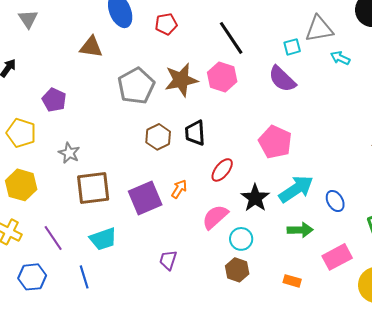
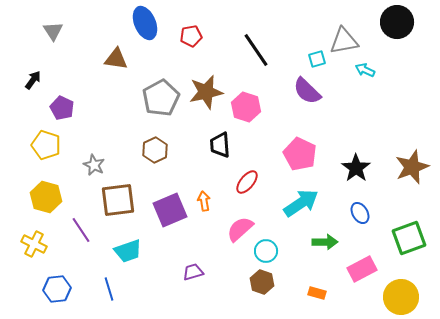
pink hexagon: (222, 77) -> (246, 107), moved
purple pentagon: (54, 100) -> (62, 108), moved
brown hexagon: (158, 137) -> (155, 150), moved
orange arrow: (179, 189) -> (204, 201), turned -42
cyan arrow: (296, 189) -> (301, 203), moved
black star: (255, 198) -> (356, 168), moved
purple line: (53, 238) -> (81, 230), moved
purple trapezoid: (168, 260) -> (193, 272), turned 55

